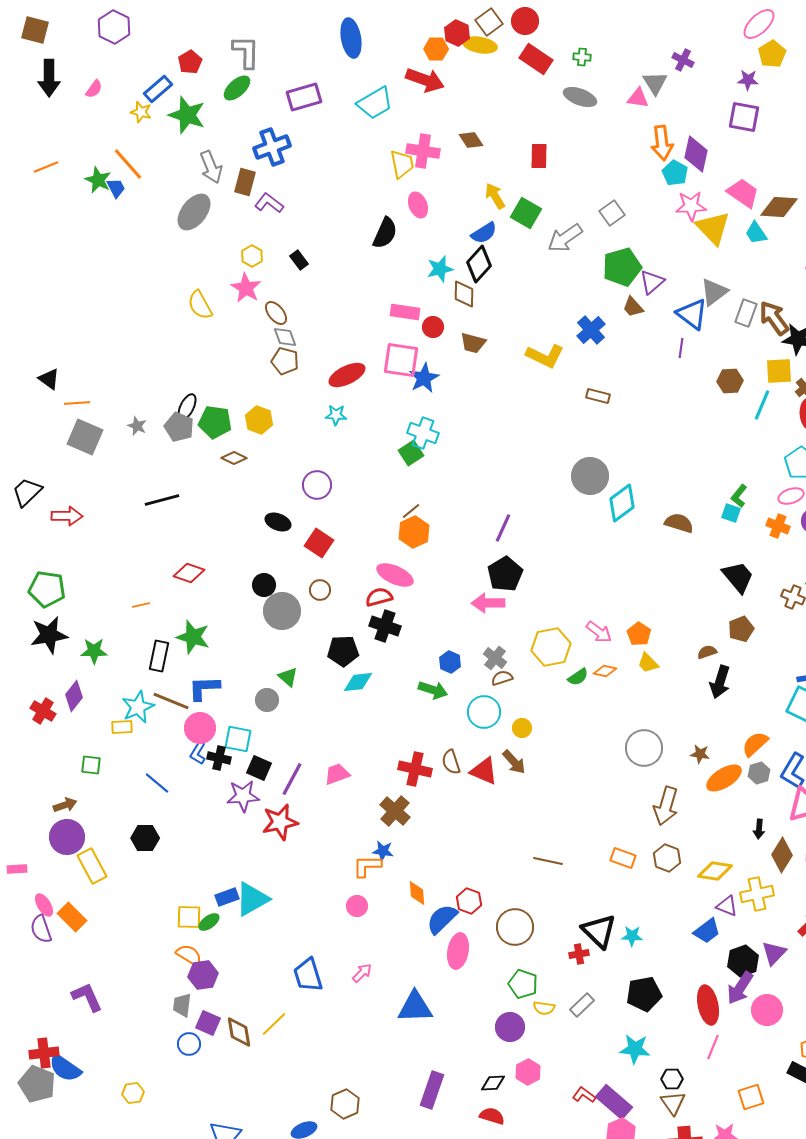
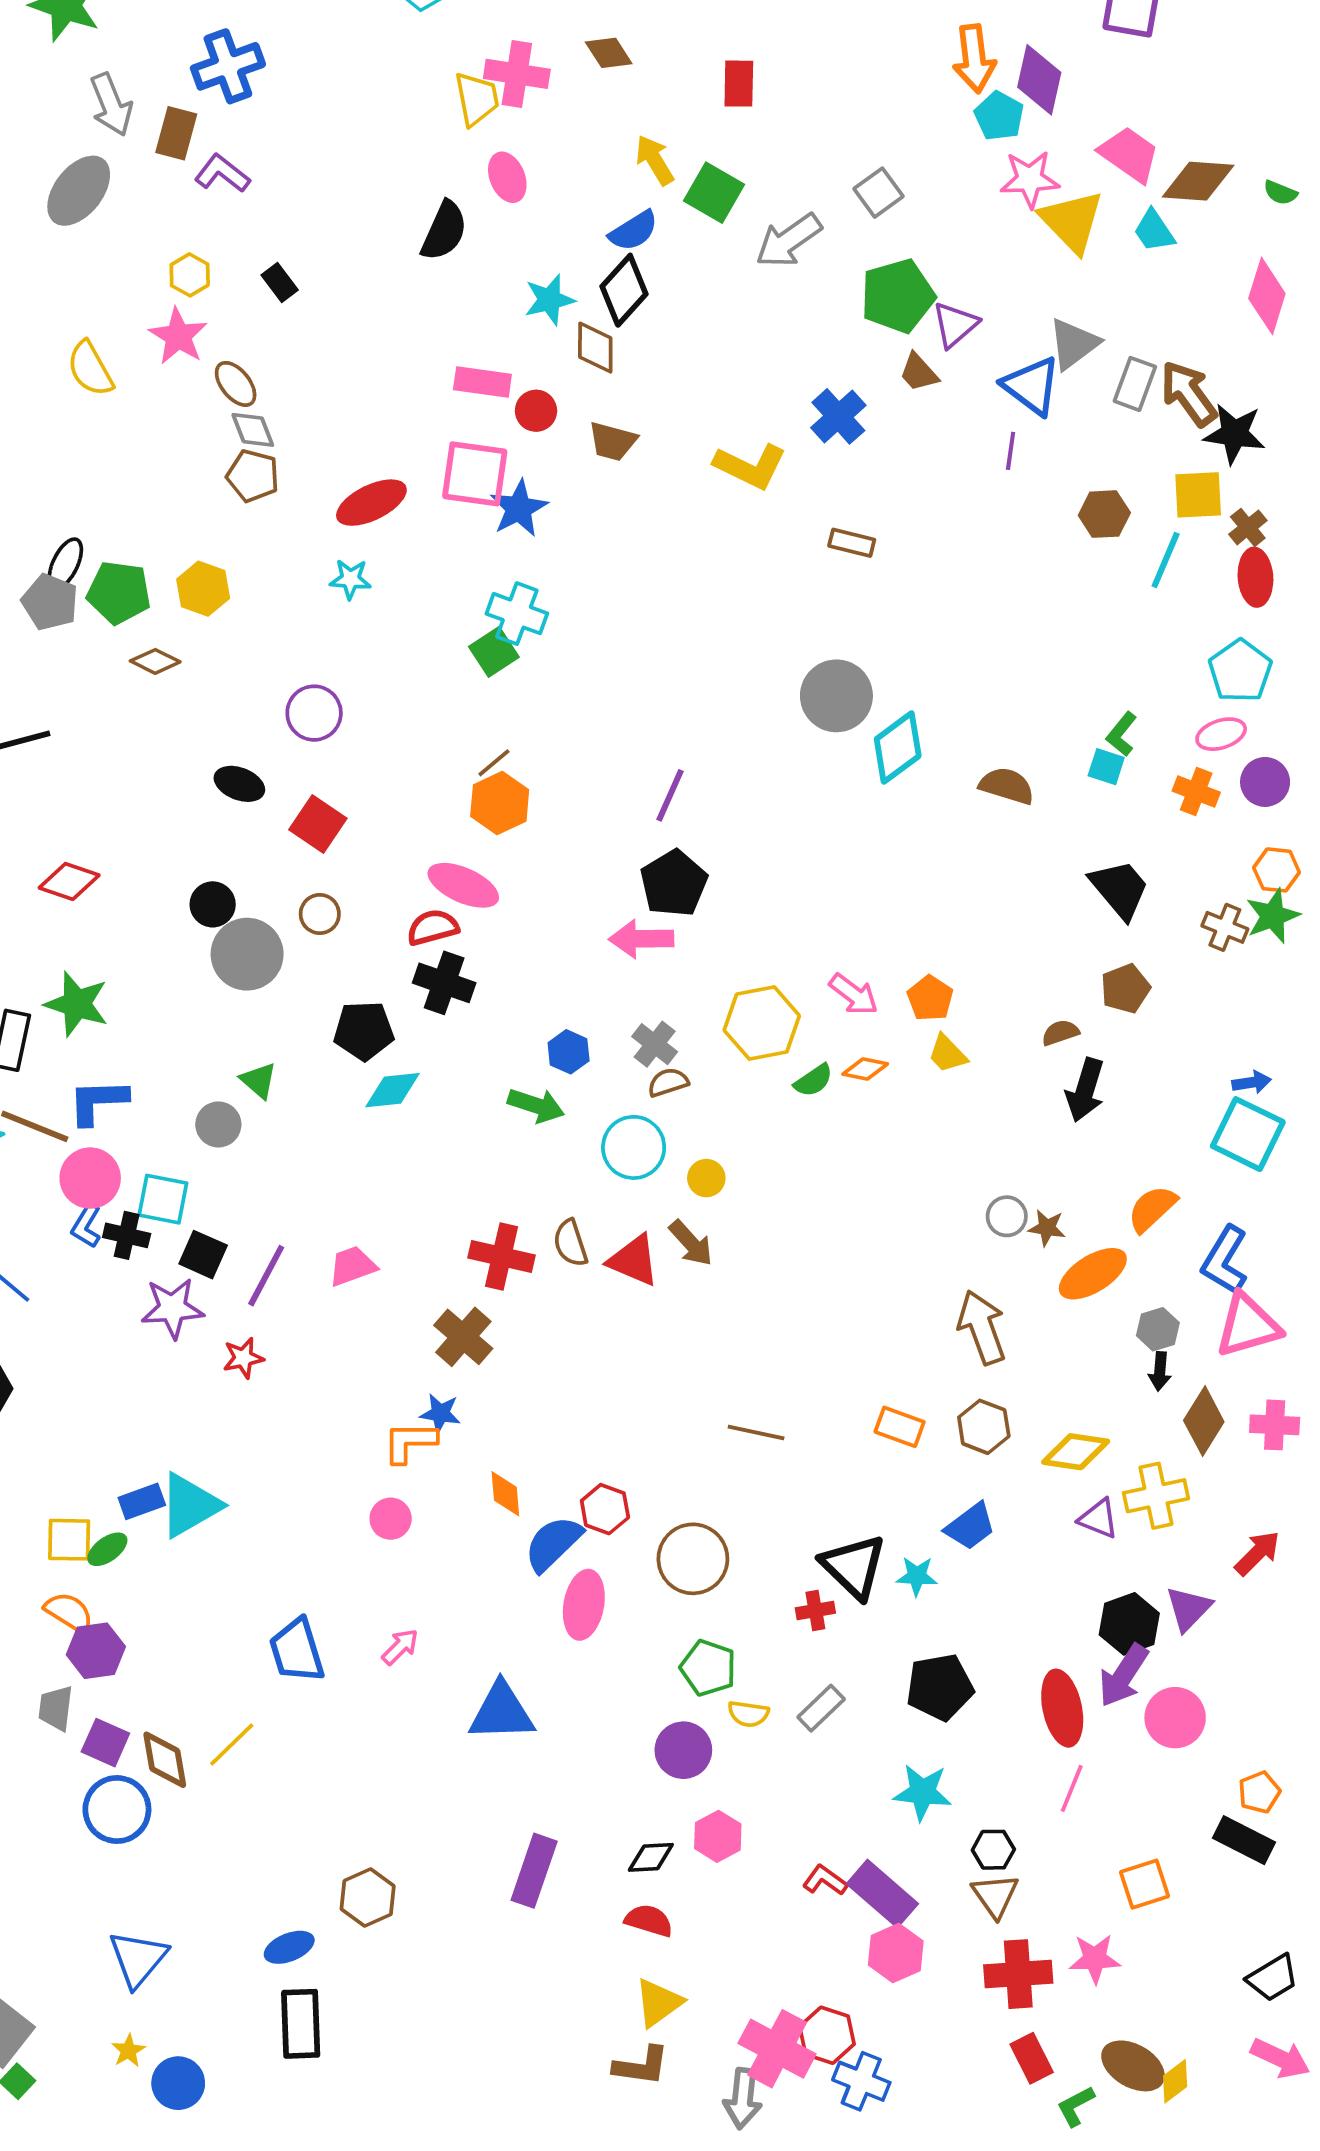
gray circle: (644, 748) -> (1007, 1216), moved, size x0.6
gray hexagon: (759, 773) -> (1158, 1329), moved
brown arrow: (666, 806) -> (982, 1327), turned 144
red star: (280, 822) -> (243, 1358), size x0.6
blue trapezoid: (707, 931) -> (970, 1526), moved
blue circle: (189, 1044) -> (117, 1809), moved, size x1.5

